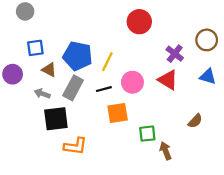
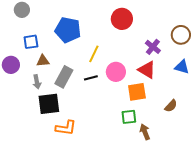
blue pentagon: (78, 56) -> (68, 30), moved
brown triangle: (49, 70) -> (43, 61), turned -32
gray arrow: (42, 94) -> (37, 82), turned -120
orange square: (118, 113) -> (137, 92), moved

